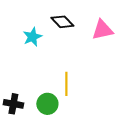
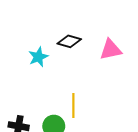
black diamond: (62, 22) -> (69, 41), turned -30

